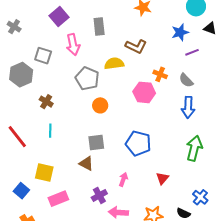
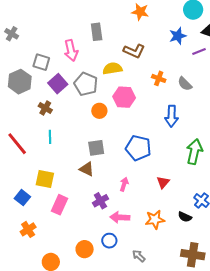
purple square: (59, 17) -> (58, 84), moved
purple line: (192, 52) -> (199, 51), moved
pink hexagon: (144, 92) -> (124, 97), moved
blue arrow: (188, 107) -> (172, 116), moved
pink rectangle: (58, 199) -> (60, 205), turned -42

